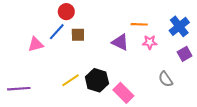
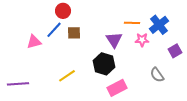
blue cross: (179, 26) -> (159, 25), moved
purple triangle: (120, 42) -> (114, 40), turned 30
black hexagon: (97, 80) -> (104, 64), moved
pink rectangle: (123, 93) -> (117, 88), turned -72

